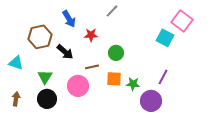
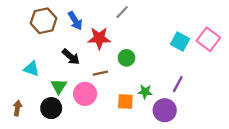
pink square: (182, 21) -> (208, 39), moved
red star: (91, 35) -> (99, 38), size x1.5
brown hexagon: (40, 37) -> (44, 21), moved
cyan triangle: (16, 63) -> (32, 69), moved
green triangle: (45, 77) -> (59, 86), moved
orange square: (114, 79) -> (125, 102), moved

